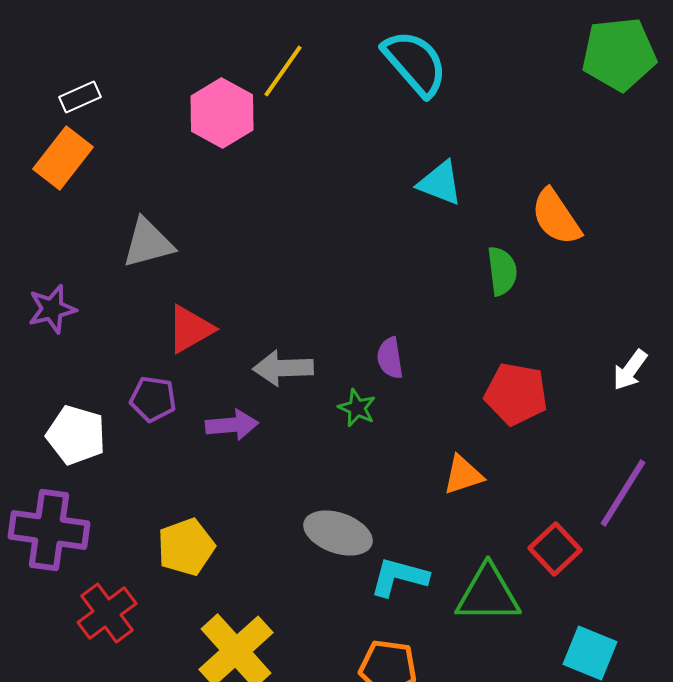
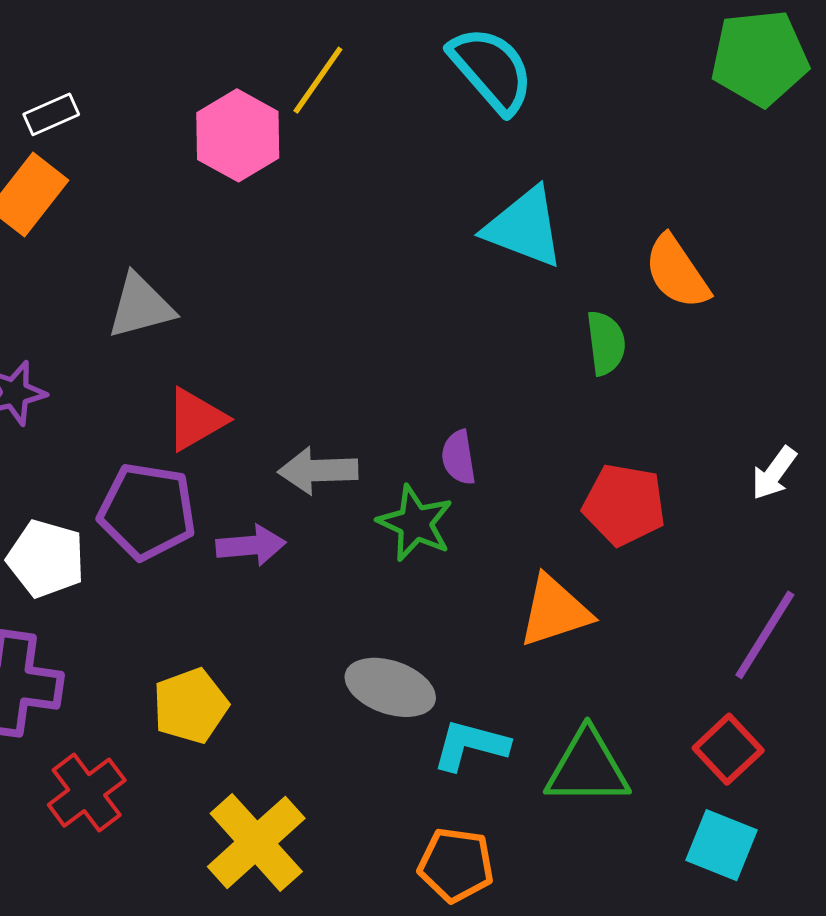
cyan triangle: (440, 183) -> (524, 227), size x1.4
purple pentagon: (153, 399) -> (147, 511), size x1.6
green star: (357, 408) -> (415, 523), size x1.5
orange triangle: (463, 475) -> (555, 611), size x1.4
red square: (555, 549) -> (728, 749), moved

